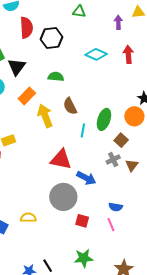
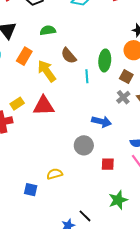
red triangle: (61, 159) -> (44, 106), moved
gray circle: (63, 197) -> (84, 145), size x0.7

